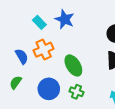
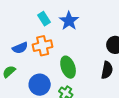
blue semicircle: (22, 56) -> (20, 48), turned 84

